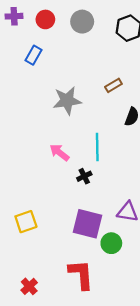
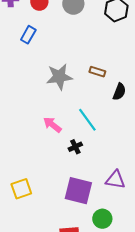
brown rectangle: (113, 85) -> (97, 72), moved, turned 49
cyan line: (97, 147) -> (87, 120), turned -35
green circle: (111, 243) -> (102, 219), moved

